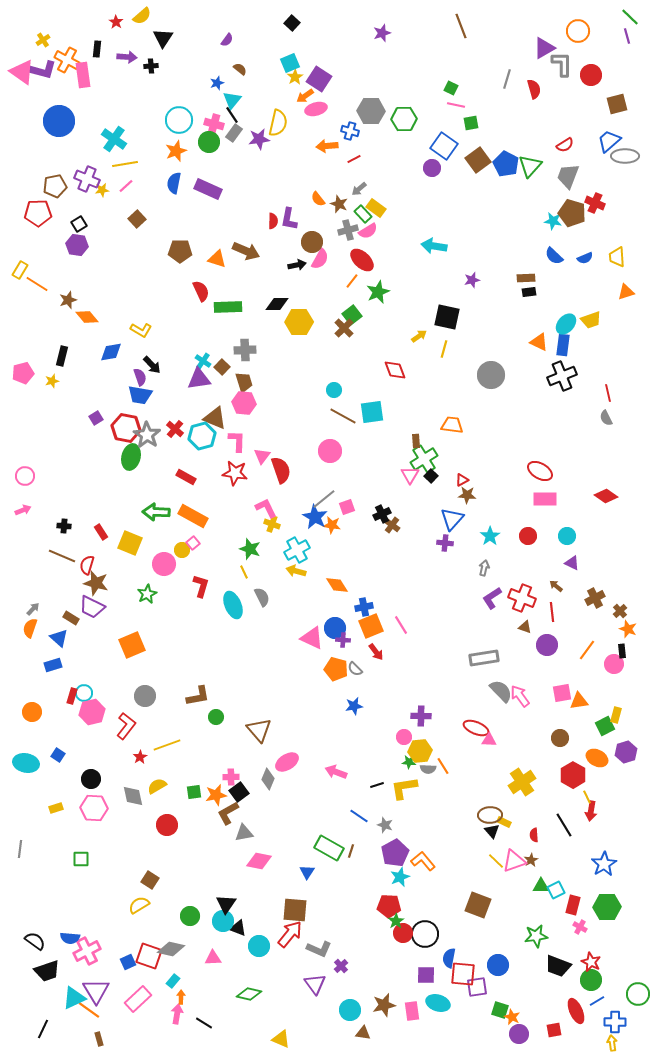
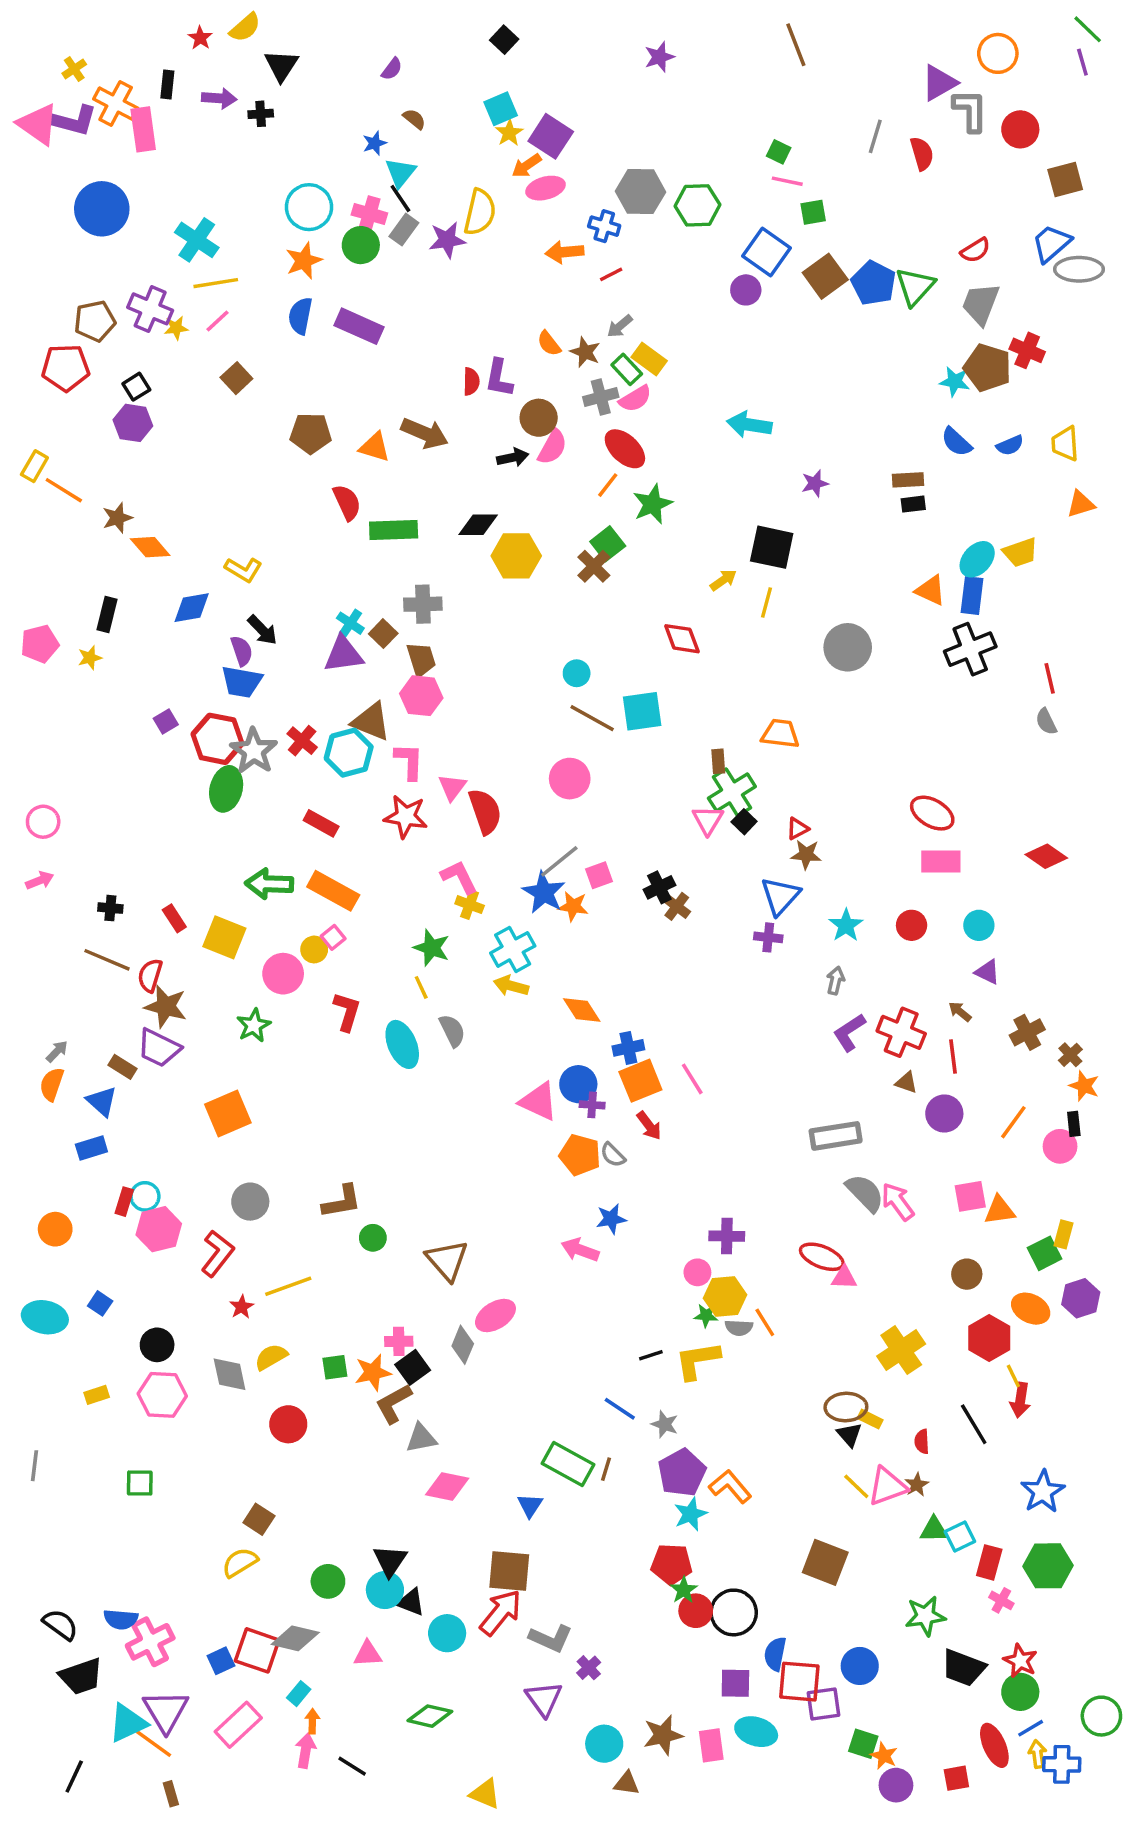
pink arrow: (336, 772) -> (580, 1250), moved
yellow arrow: (612, 1043) -> (1038, 1754), moved

